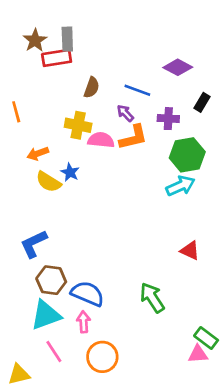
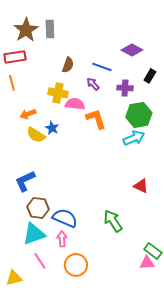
brown star: (35, 40) -> (26, 30), size x1.4
red rectangle: (57, 58) -> (15, 57), moved
orange L-shape: (133, 137) -> (96, 119), moved, turned -95

